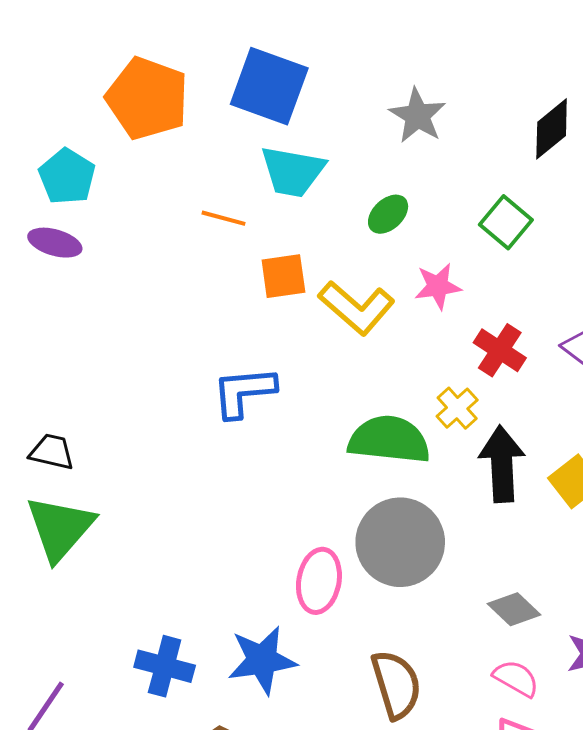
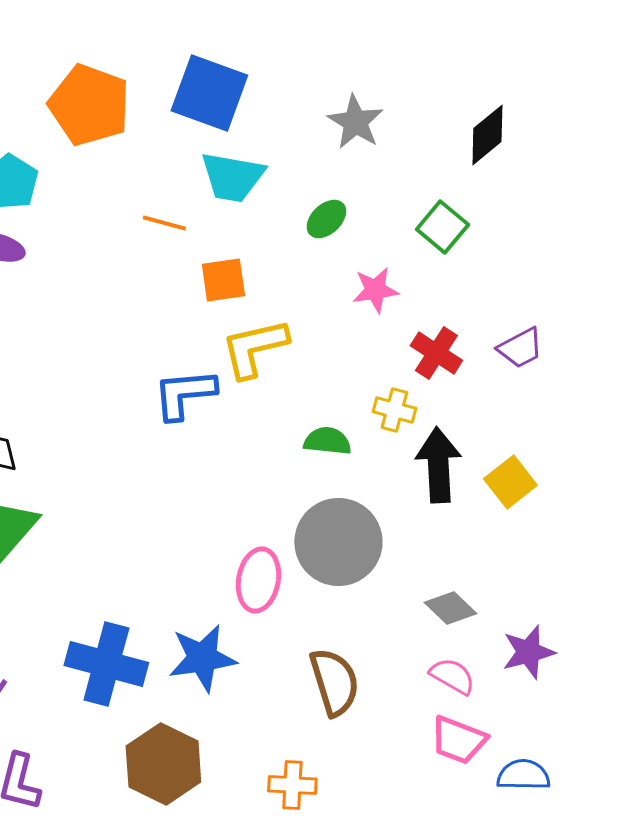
yellow L-shape: (357, 308) -> (254, 348), moved, turned 126
yellow cross: (457, 408) -> (394, 410), turned -33
green semicircle: (389, 440) -> (327, 441), size x0.6
blue cross: (165, 666) -> (106, 664), size x1.4

